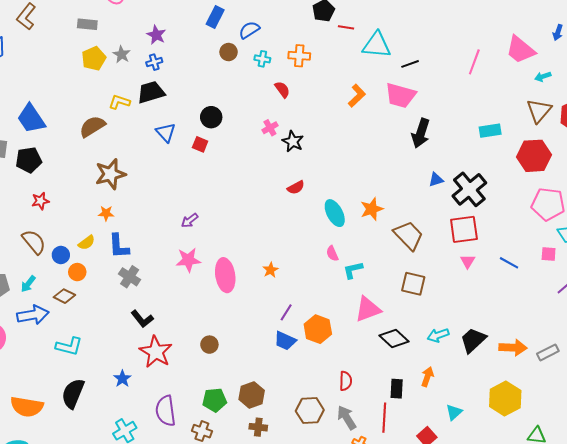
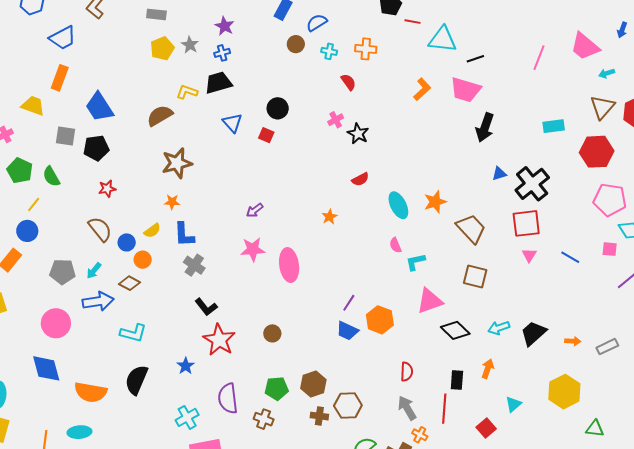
orange star: (270, 270) -> (329, 217), moved
orange arrow: (513, 348) -> (573, 341), size x0.6
brown hexagon: (310, 410) -> (348, 406), moved

